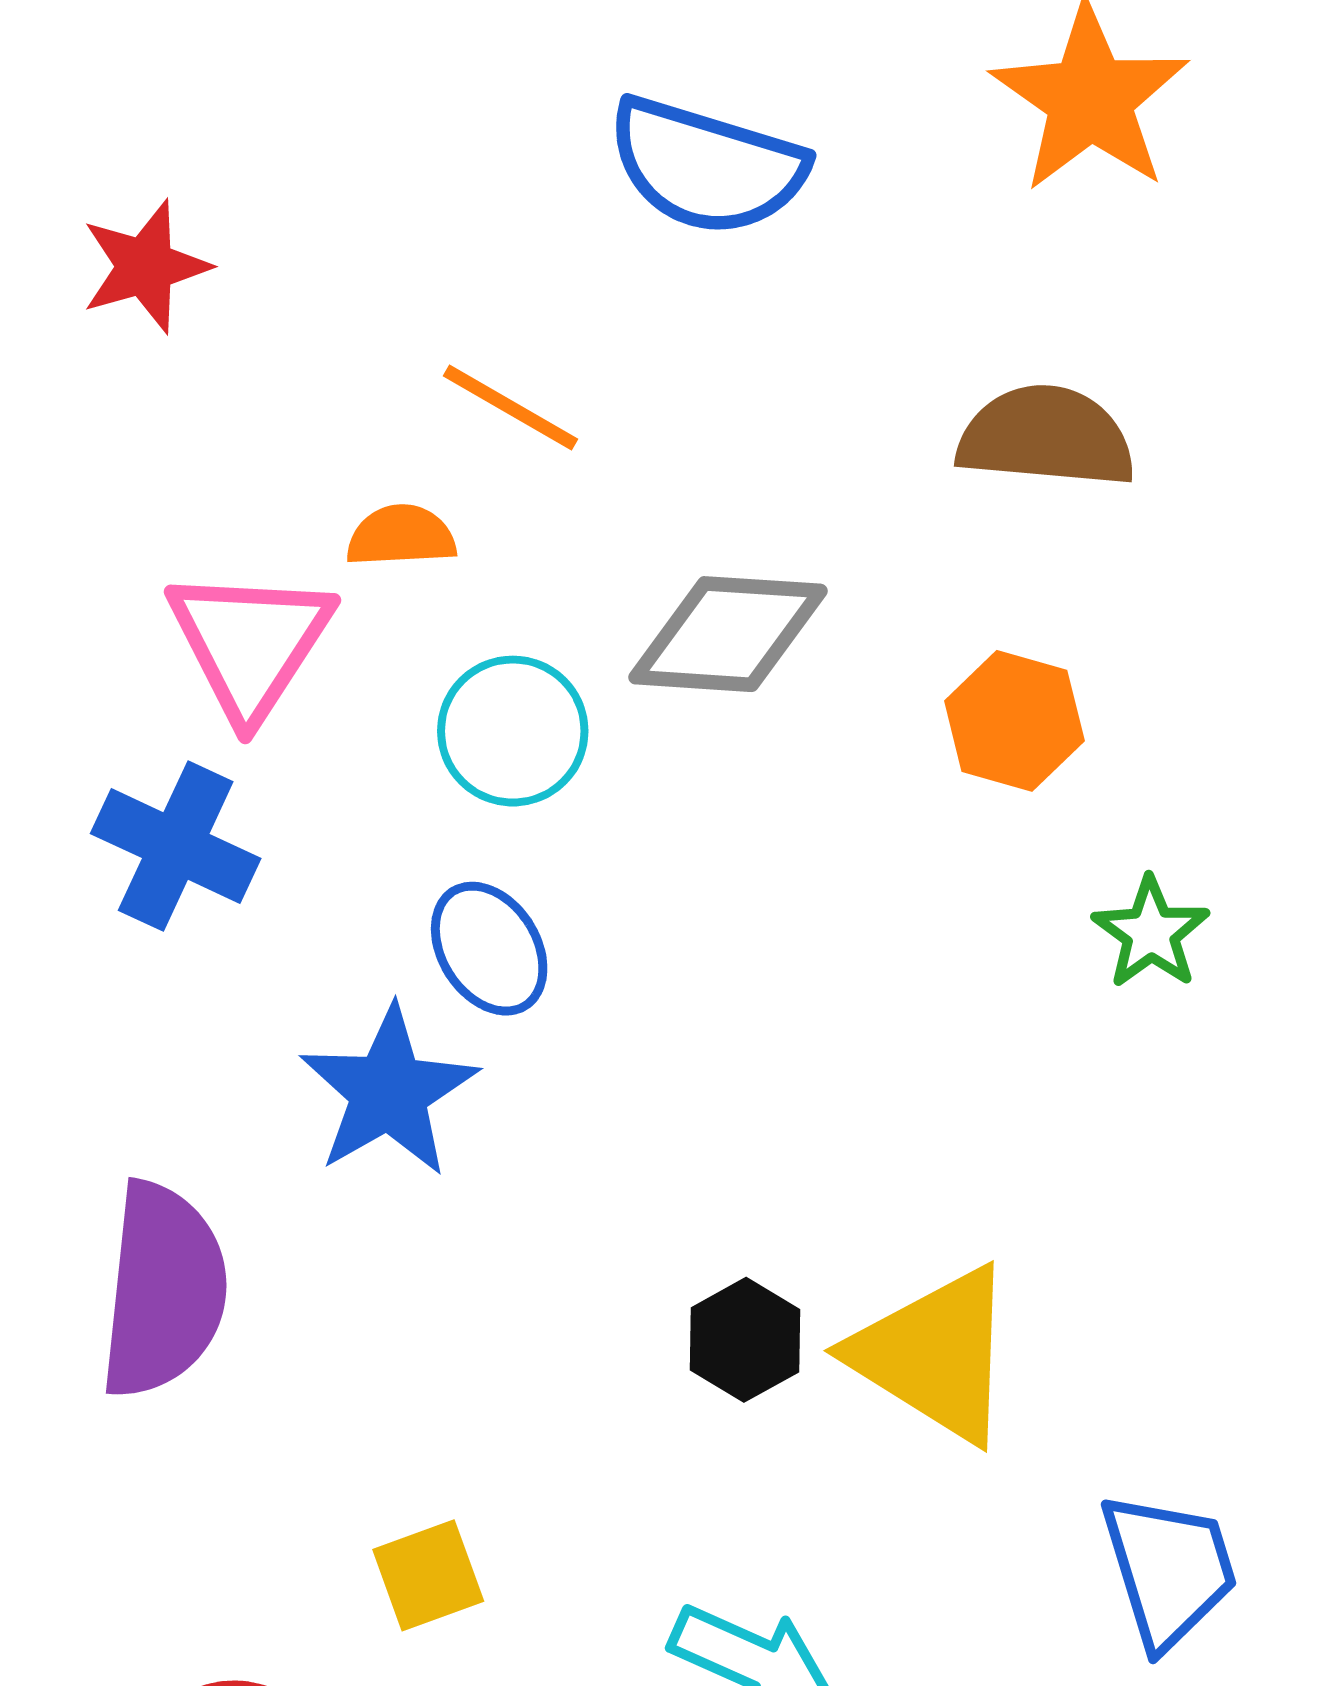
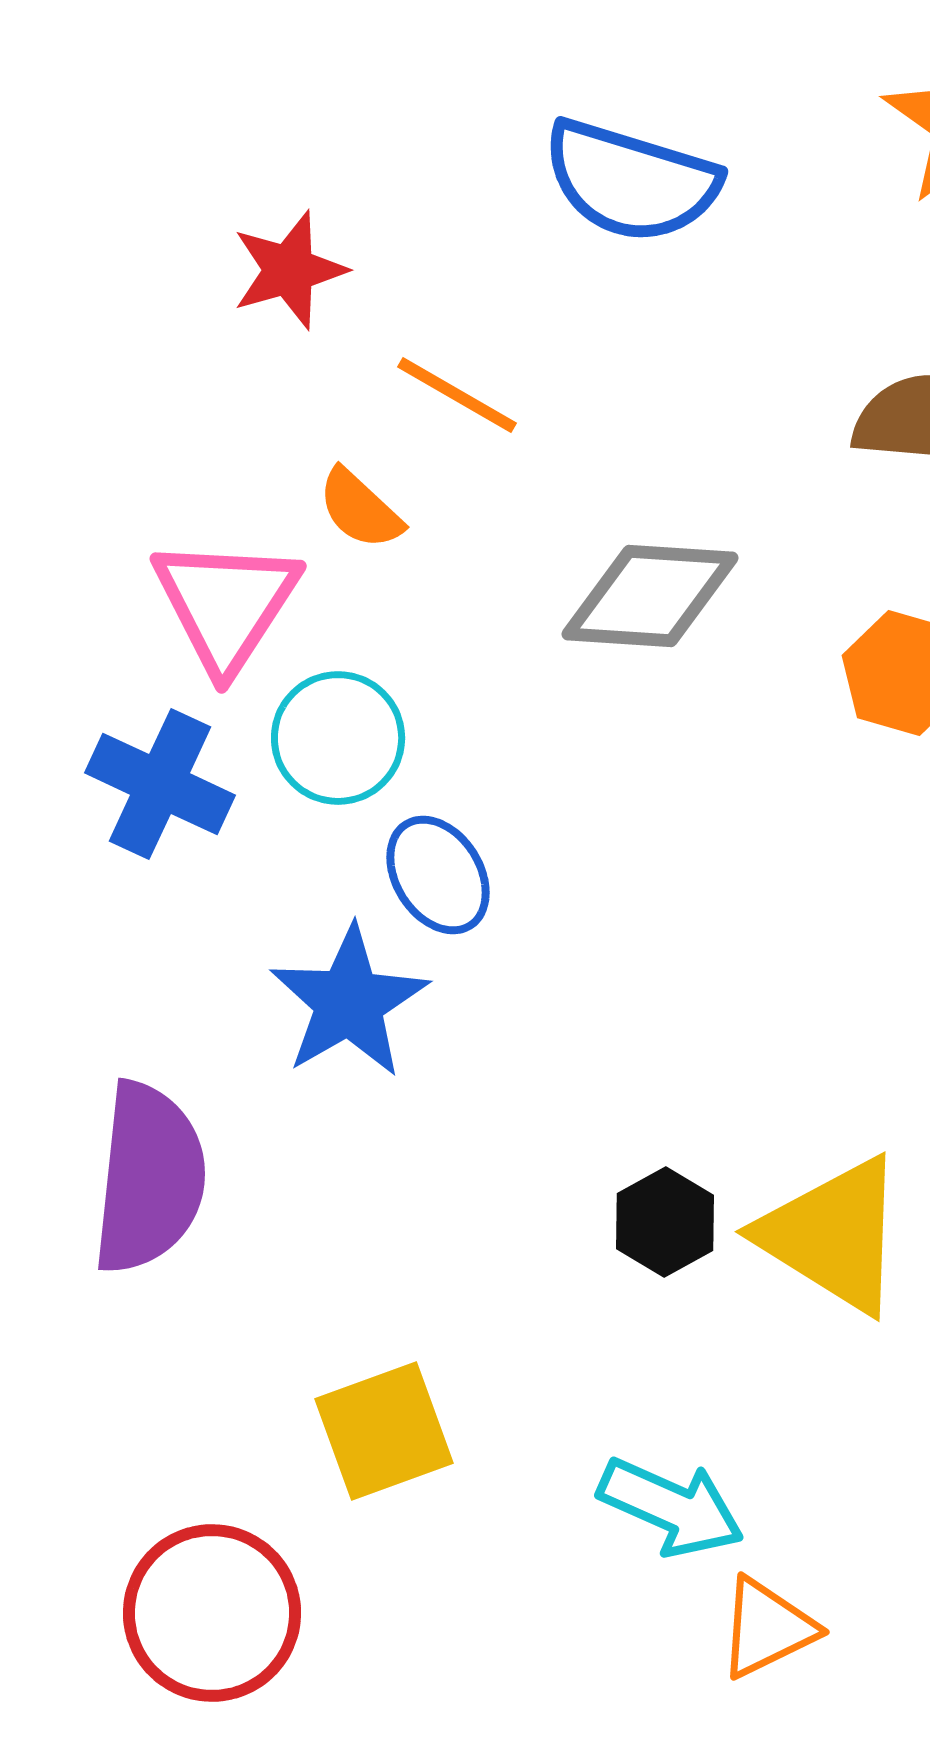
red star: (145, 267) -> (289, 270), moved
orange semicircle: (401, 536) -> (360, 509), turned -134
cyan circle: (513, 731) -> (338, 738), moved
yellow square: (428, 1575) -> (384, 1431), size x1.4

